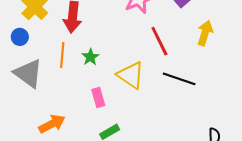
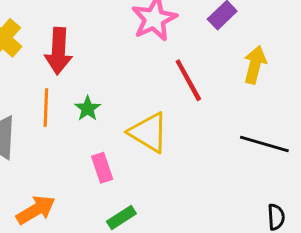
black line: (179, 79) -> (264, 144), moved

